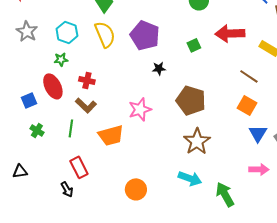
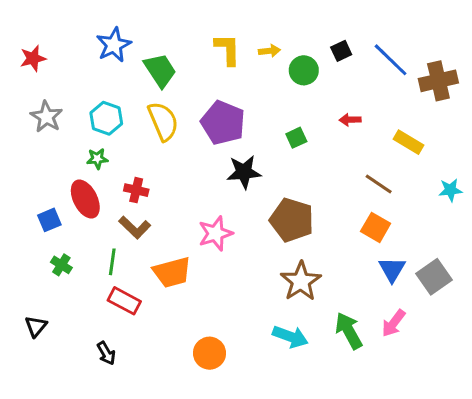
red arrow: (230, 33) -> (350, 120), size x0.5
black star: (159, 68) -> (244, 172), size x1.6
red rectangle: (79, 167) -> (124, 301), moved, turned -35
pink arrow: (259, 169) -> (394, 323), turned 126
black triangle: (20, 171) -> (36, 326), turned -42
green arrow: (225, 194) -> (349, 331), moved

